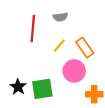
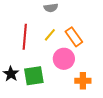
red line: (33, 29) -> (25, 37), moved

